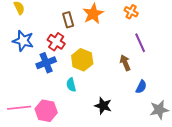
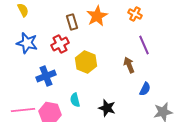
red cross: (56, 42) -> (60, 44), turned 30
blue cross: (46, 63) -> (46, 76), moved
cyan semicircle: (71, 85) -> (75, 100), moved

